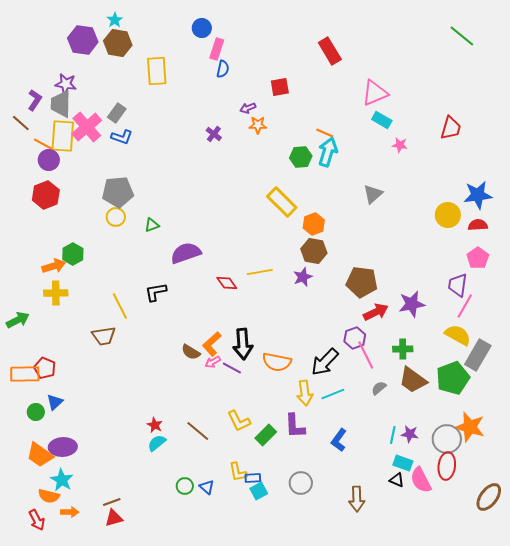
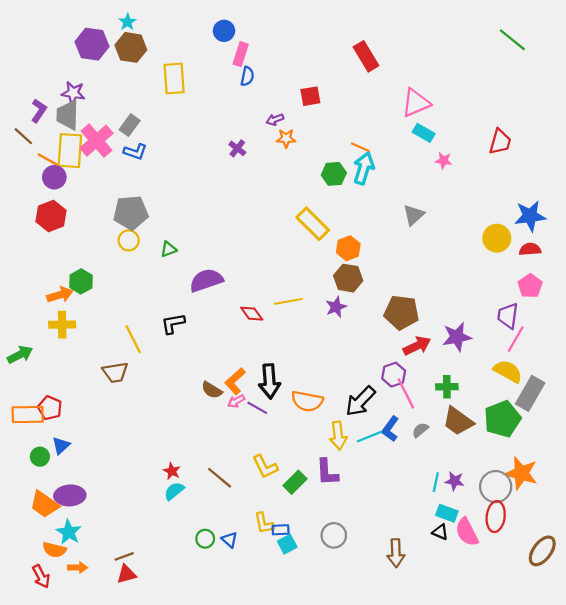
blue L-shape: (339, 440) -> (390, 429), moved

